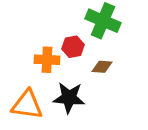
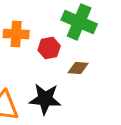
orange cross: (47, 60) -> (16, 34), moved

